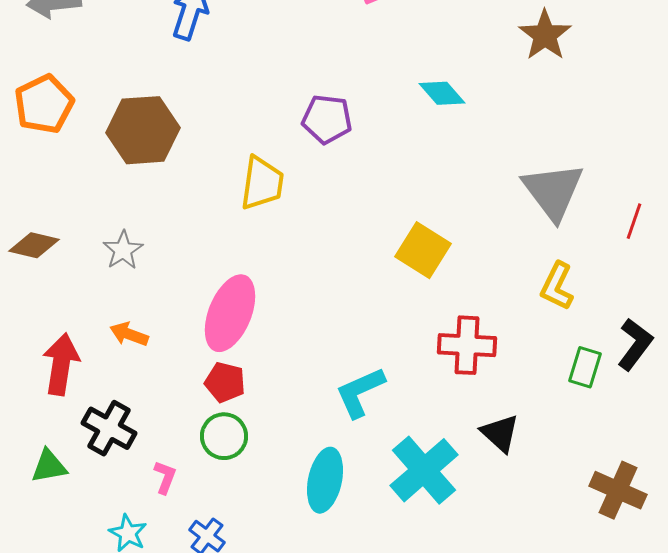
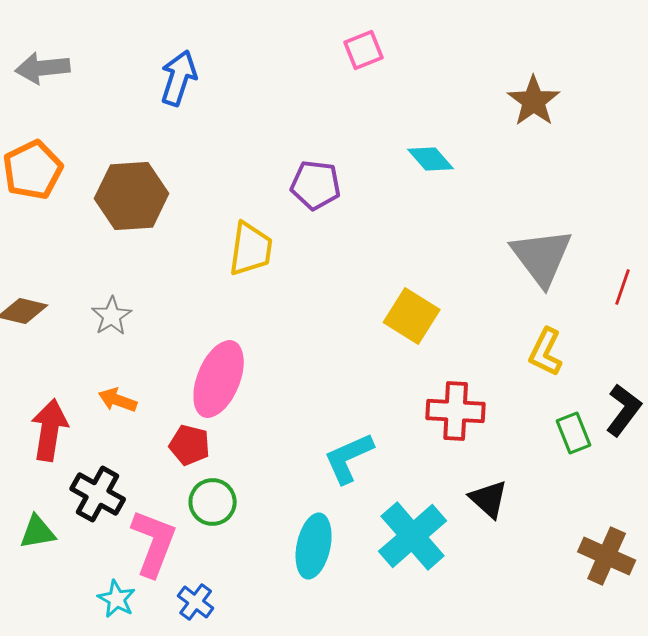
green rectangle: (585, 367) -> (574, 433), turned -39
red pentagon: (225, 382) -> (190, 445), moved
pink L-shape: (165, 477) -> (154, 543), size x2.0

